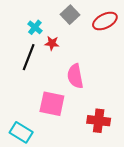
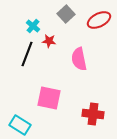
pink semicircle: (75, 76) -> (79, 59), moved

